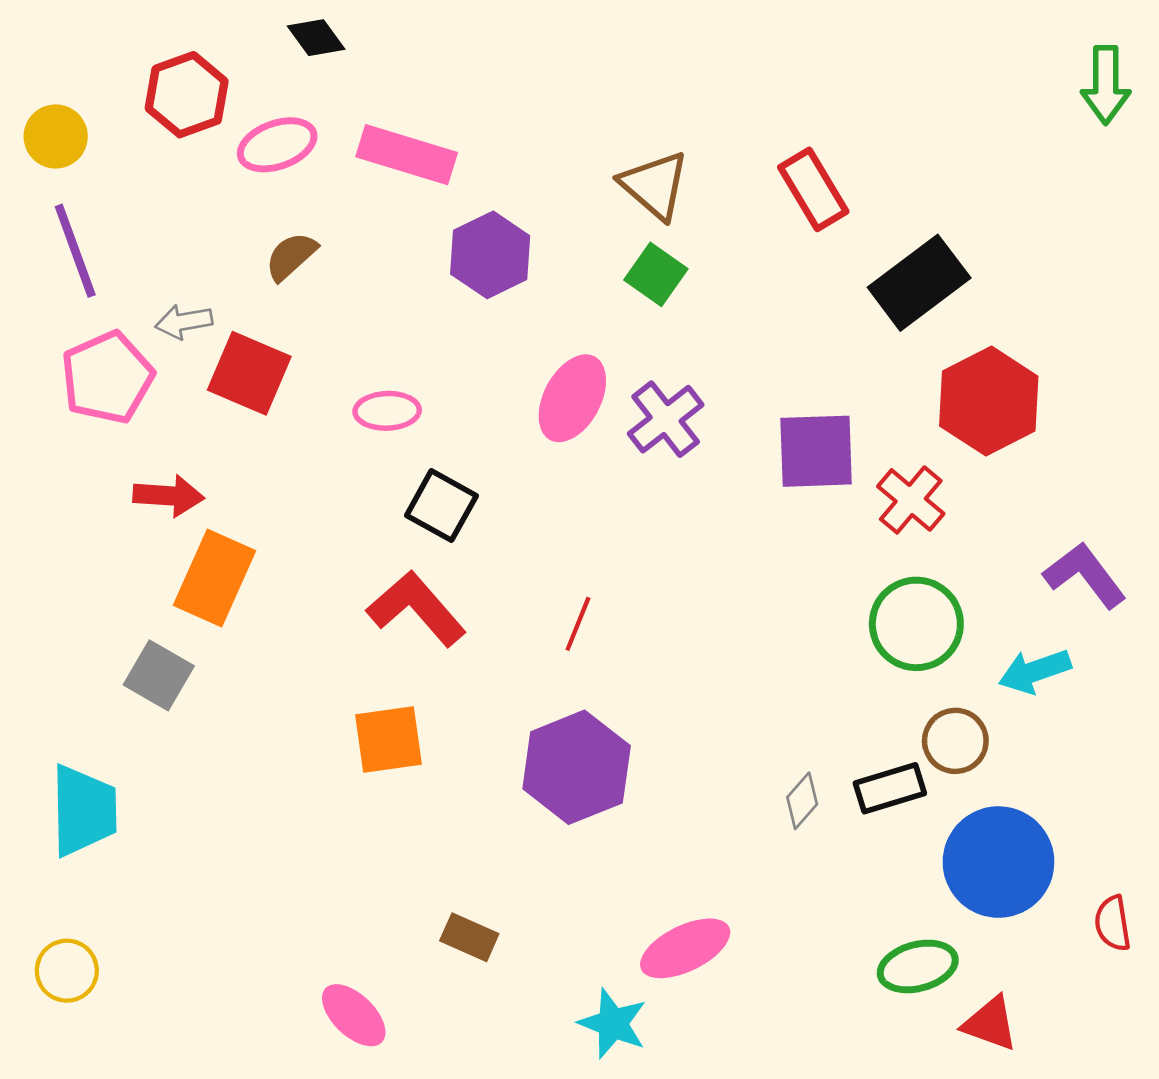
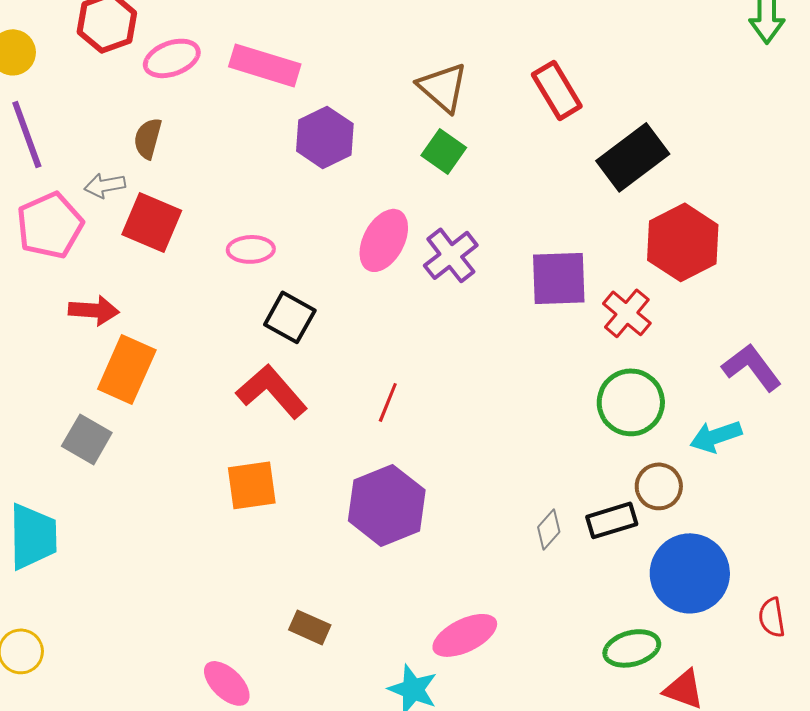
brown semicircle: (291, 256) -> (148, 138), moved, turned -33

